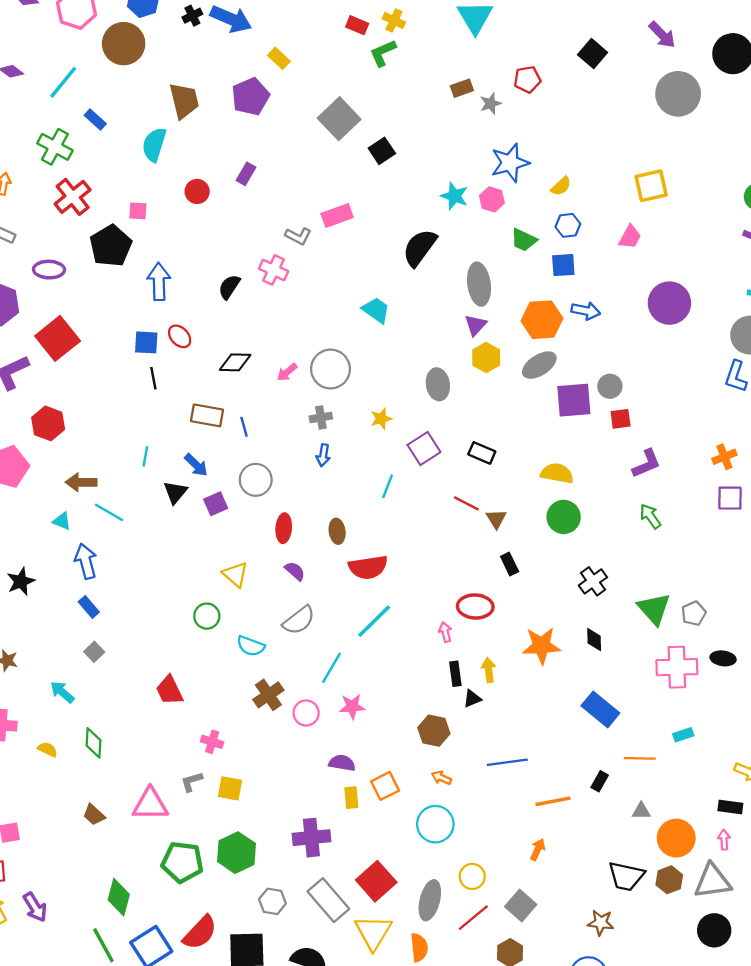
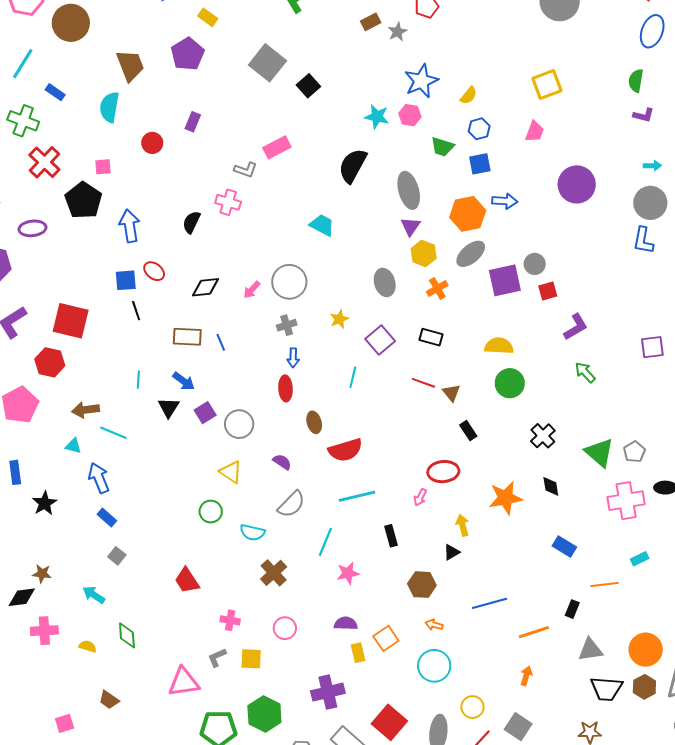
red square: (58, 338) -> (71, 321), moved, turned -30
orange cross: (724, 457) -> (437, 288), moved
gray circle: (256, 480) -> (239, 424), moved
red ellipse: (284, 528) -> (285, 388), moved
cyan line: (374, 621) -> (357, 496), turned 39
pink arrow: (445, 632) -> (420, 497), turned -132
black rectangle: (455, 674) -> (391, 536), moved
blue rectangle: (600, 709) -> (564, 546), size x0.7
pink circle: (306, 713) -> (285, 628), moved
gray triangle: (641, 811) -> (590, 650), moved, size x1.5
brown trapezoid: (94, 815) -> (109, 700), moved

